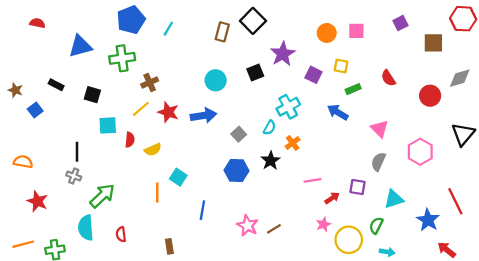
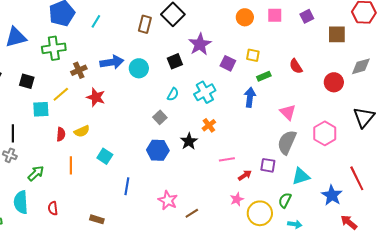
pink square: (356, 31) -> (275, 15), moved
orange circle: (327, 33) -> (245, 17), moved
yellow line: (141, 109) -> (61, 94), moved
blue arrow: (338, 112) -> (250, 97), turned 66
blue arrow: (203, 115) -> (112, 62), moved
cyan semicircle: (269, 128) -> (173, 94), moved
red semicircle: (130, 140) -> (61, 134), moved
gray semicircle: (378, 162) -> (287, 142), size x1.4
orange line: (157, 192) -> (71, 165), moved
green arrow: (102, 196) -> (36, 173), size x0.7
brown line: (274, 229) -> (192, 213), moved
brown rectangle: (169, 246) -> (97, 219), turned -64

